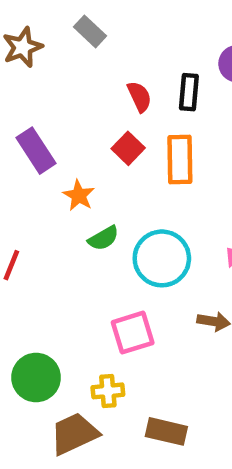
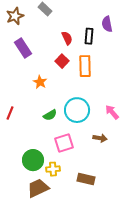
purple rectangle: (36, 151) -> (23, 48), moved
green semicircle: (103, 238) -> (50, 115), moved
green circle: (36, 377) -> (33, 160), moved
brown rectangle: (166, 431) -> (86, 179), moved

